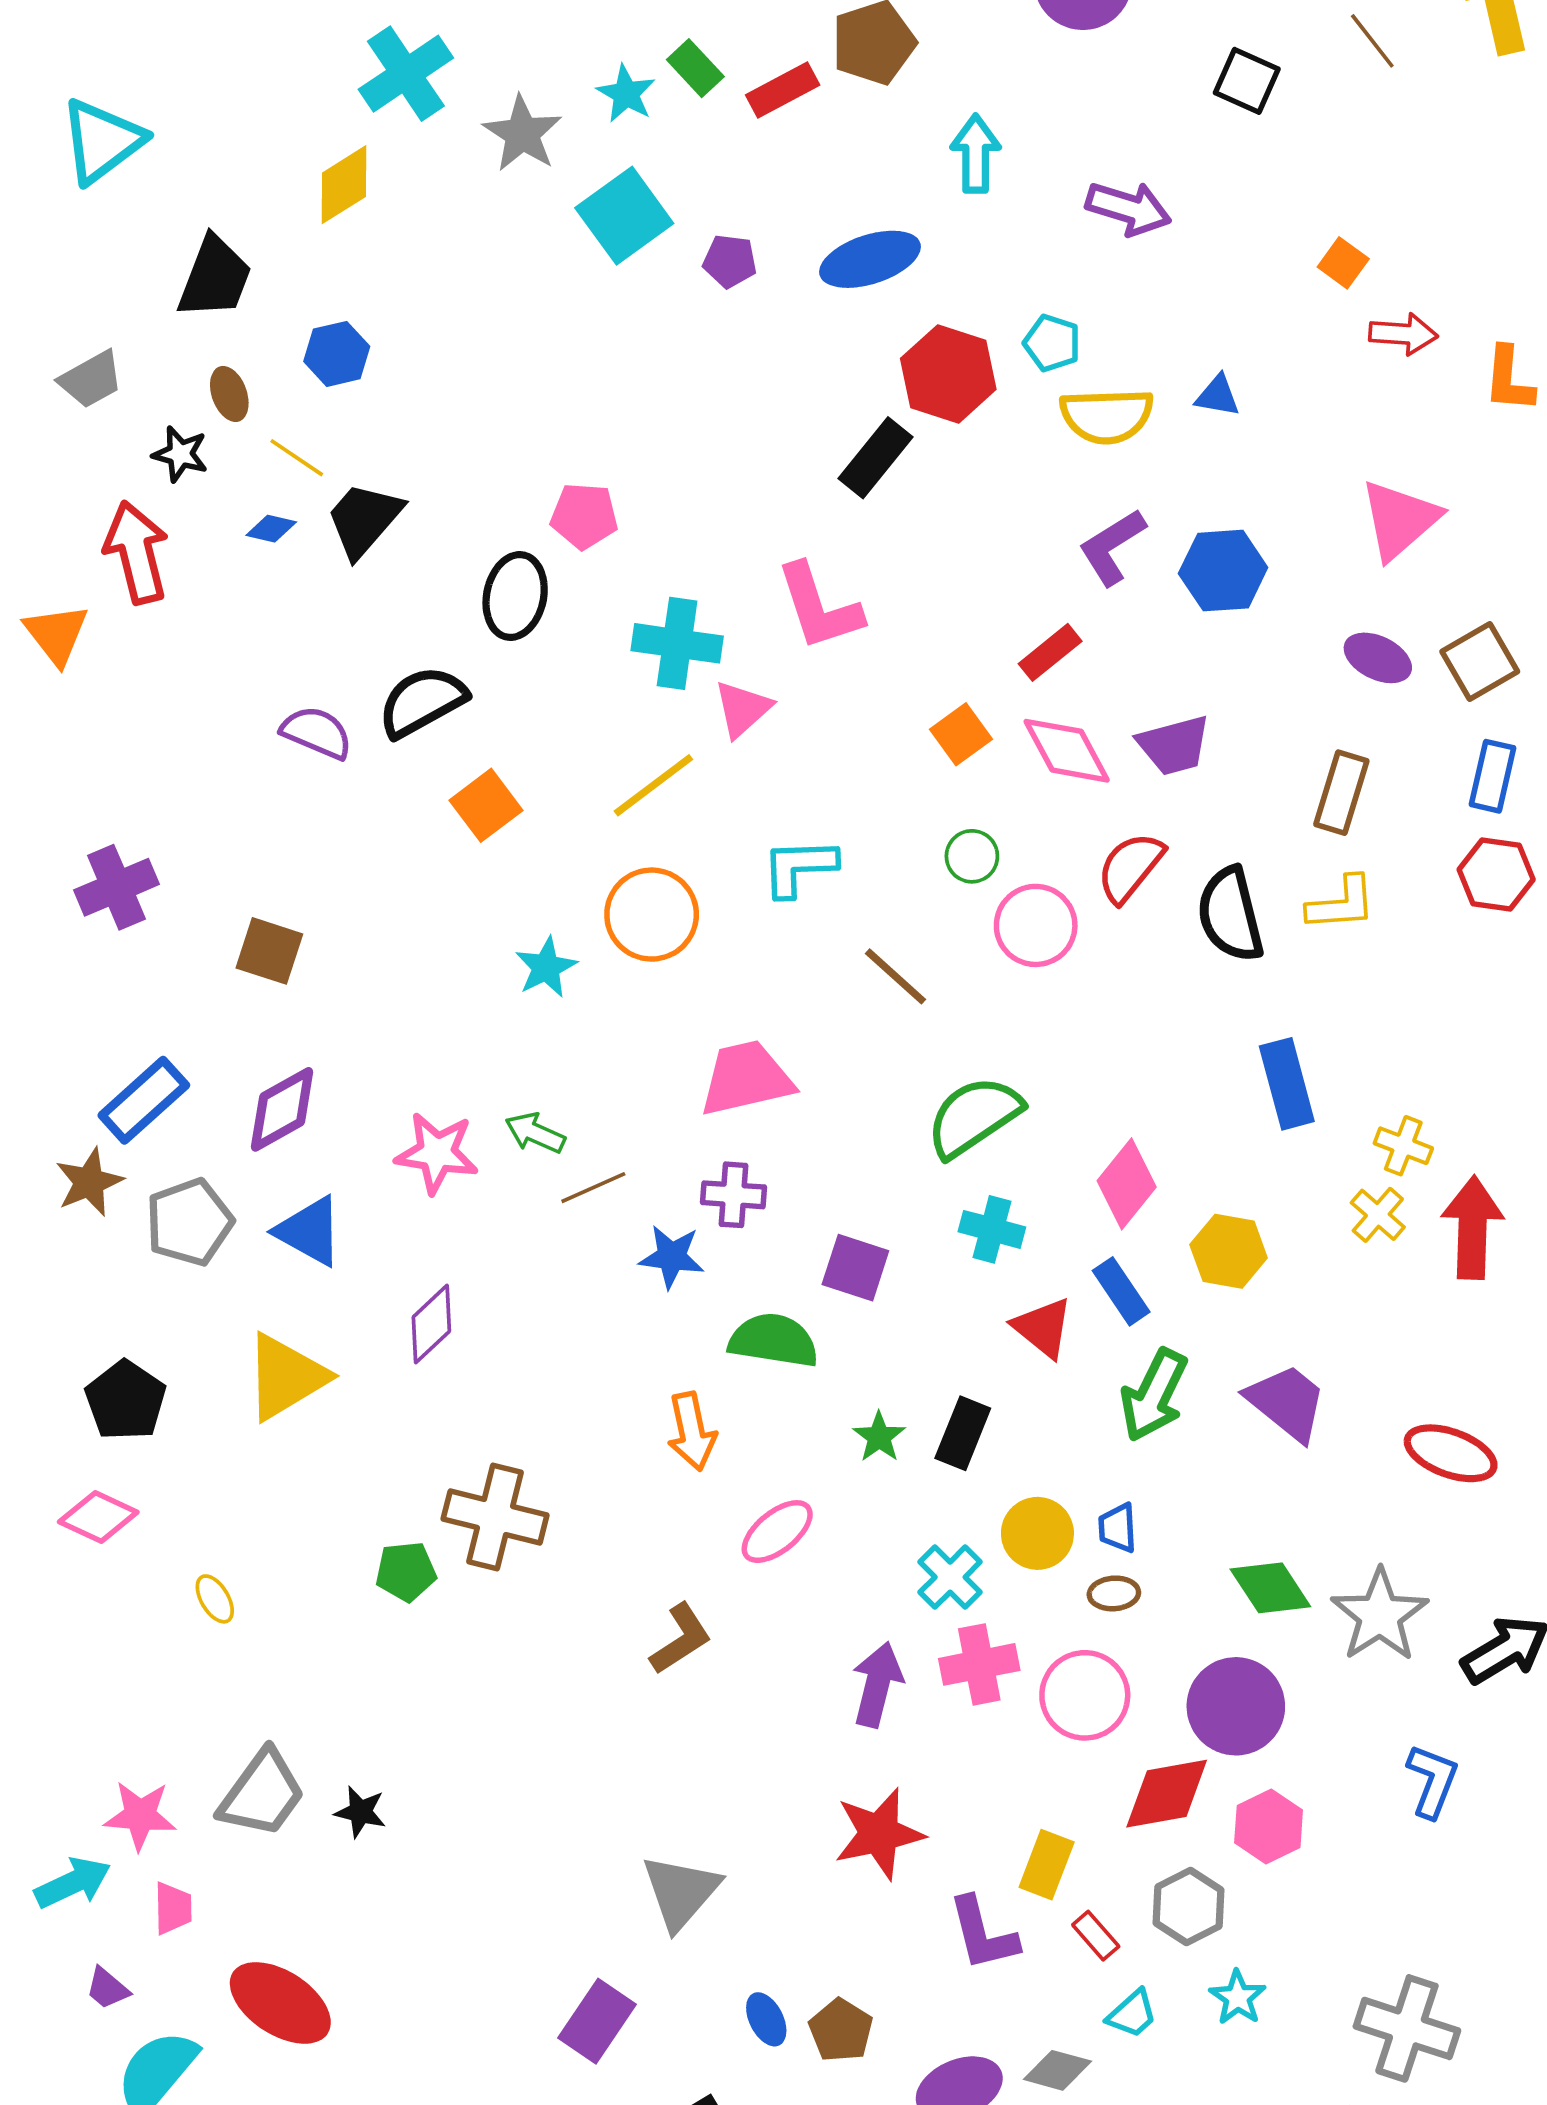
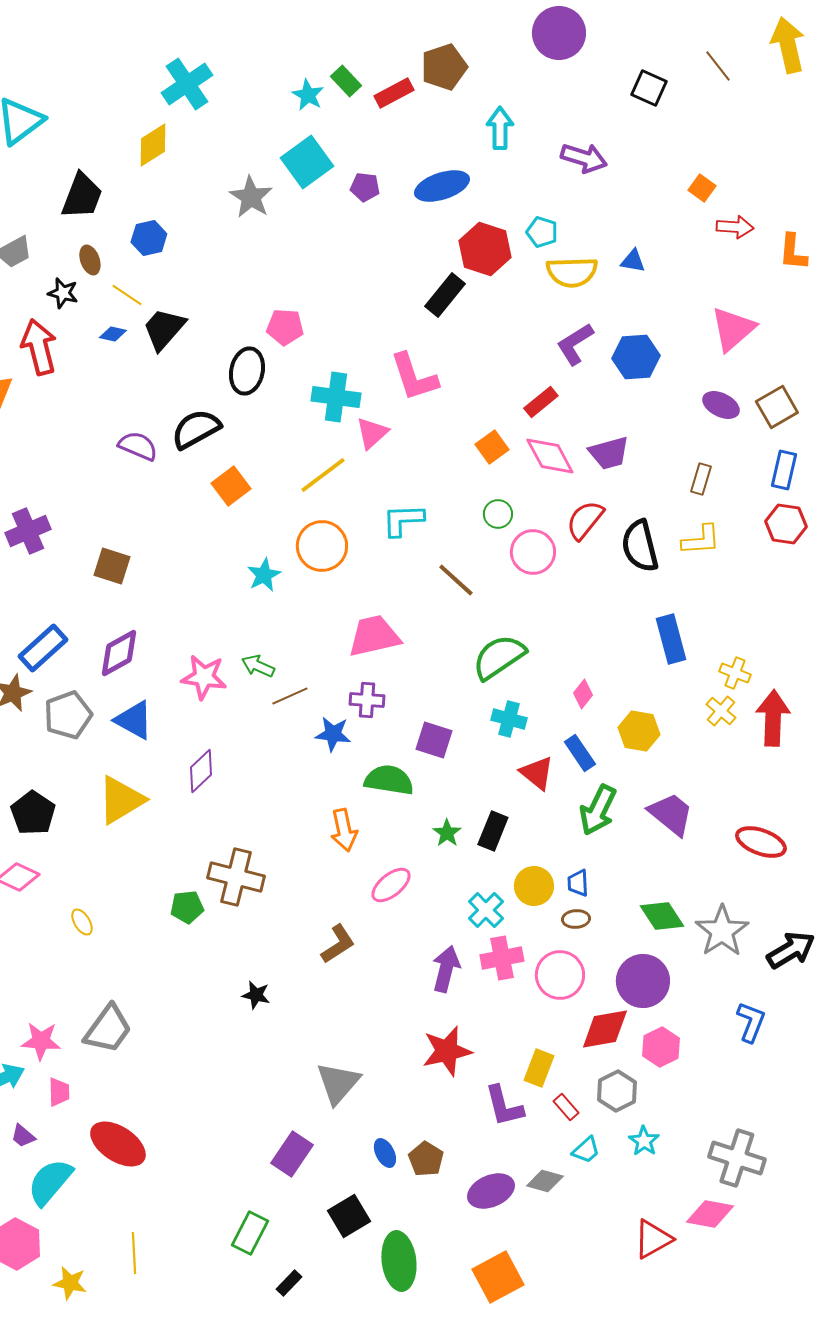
gray star: (522, 134) -> (251, 197), moved
brown rectangle: (1341, 793) -> (701, 479), size x0.7
pink diamond: (1127, 1184) -> (583, 694), size x0.6
black star: (360, 1812) -> (256, 995), moved

